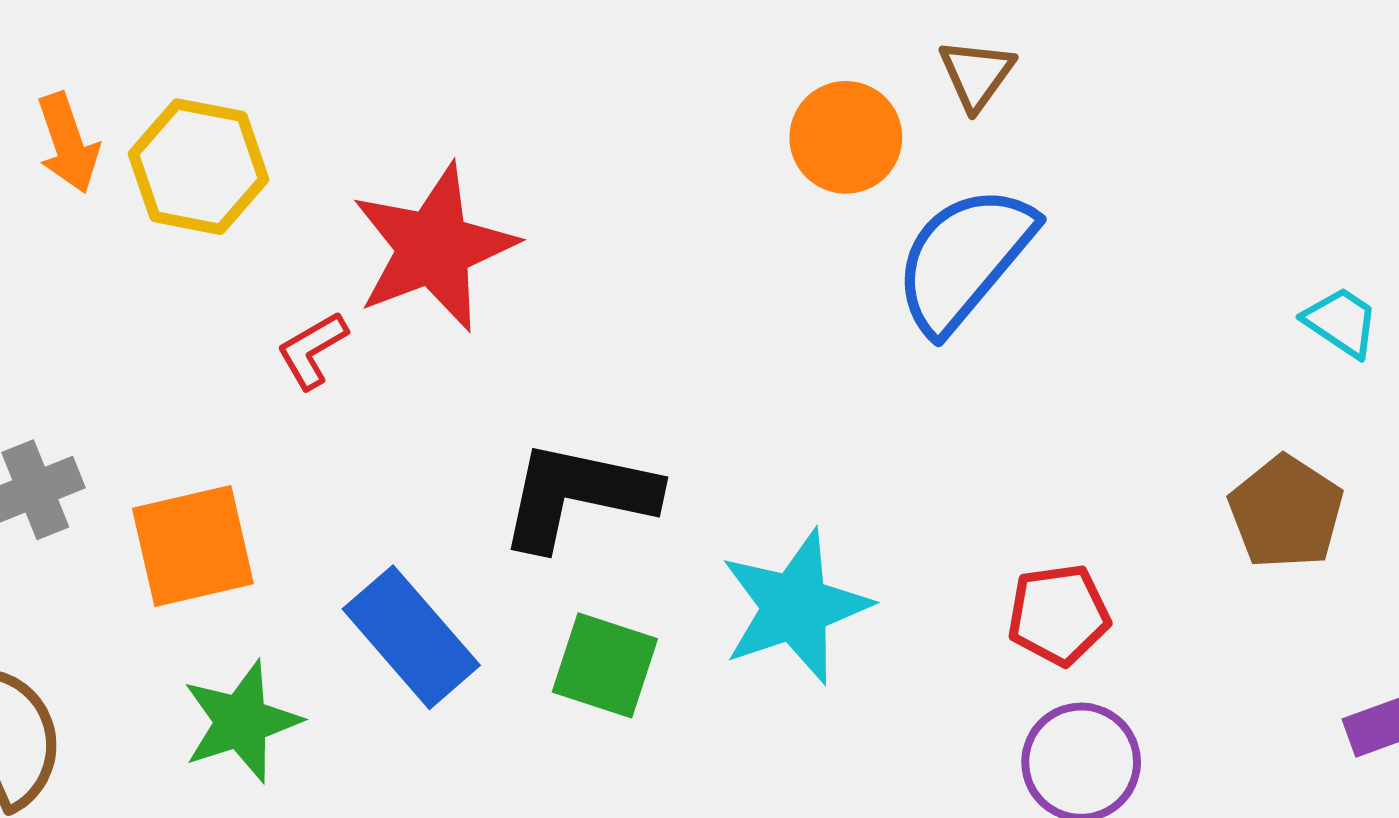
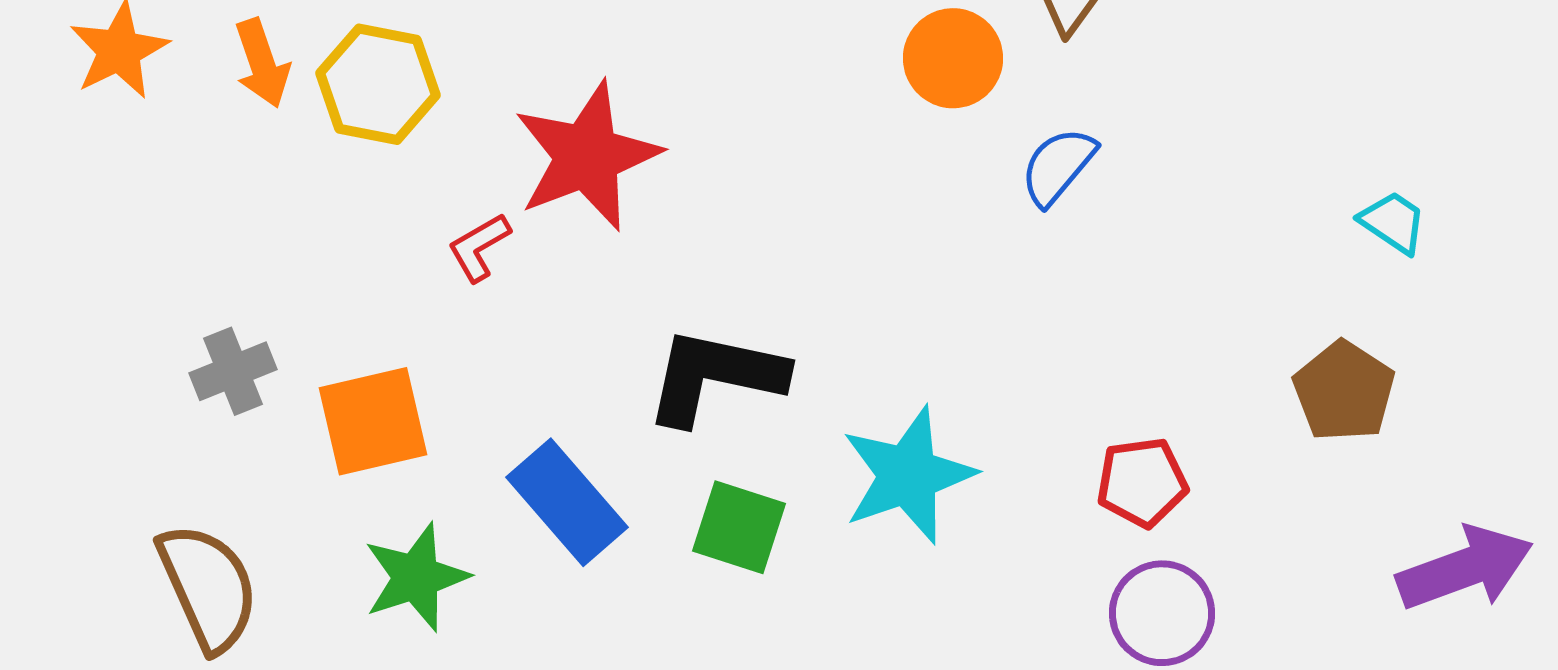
blue semicircle: (964, 259) -> (1058, 166), size x0.6

